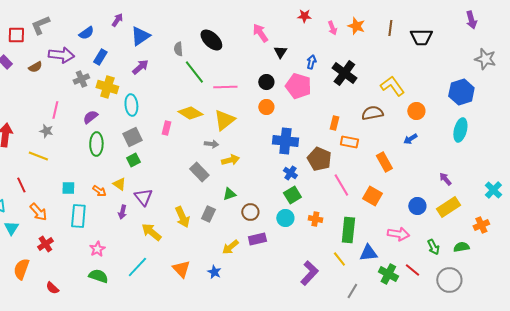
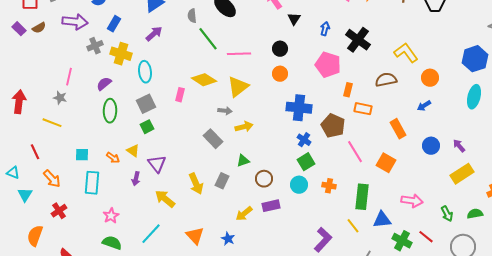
brown semicircle: (35, 67) -> (39, 28), moved
pink pentagon: (298, 86) -> (328, 65), moved
blue circle: (417, 206) -> (431, 146), moved

